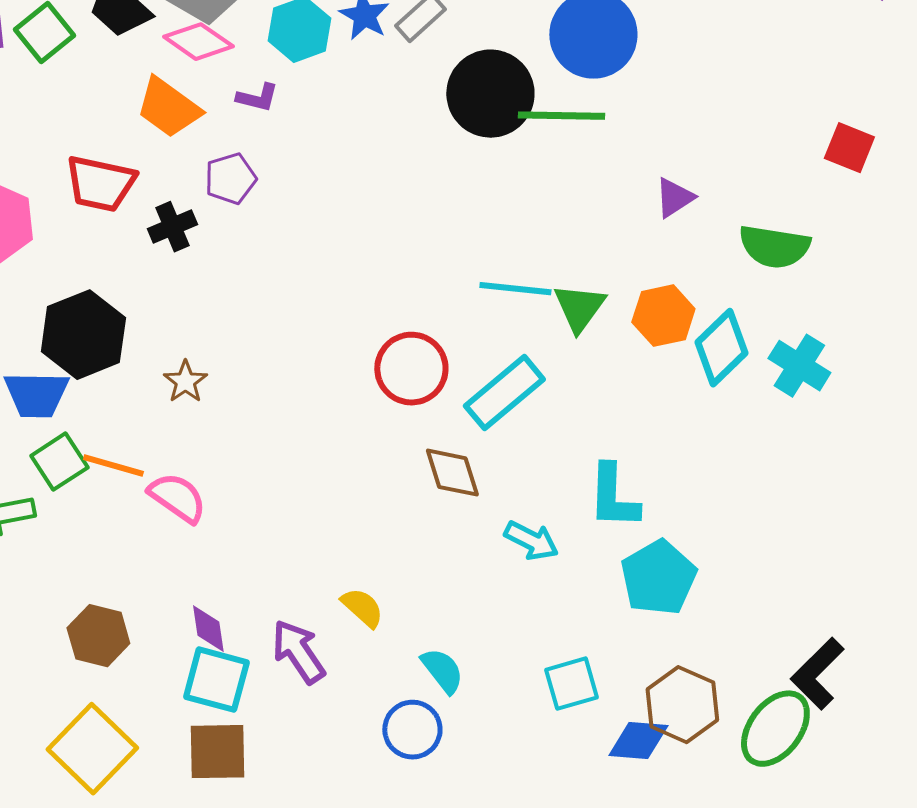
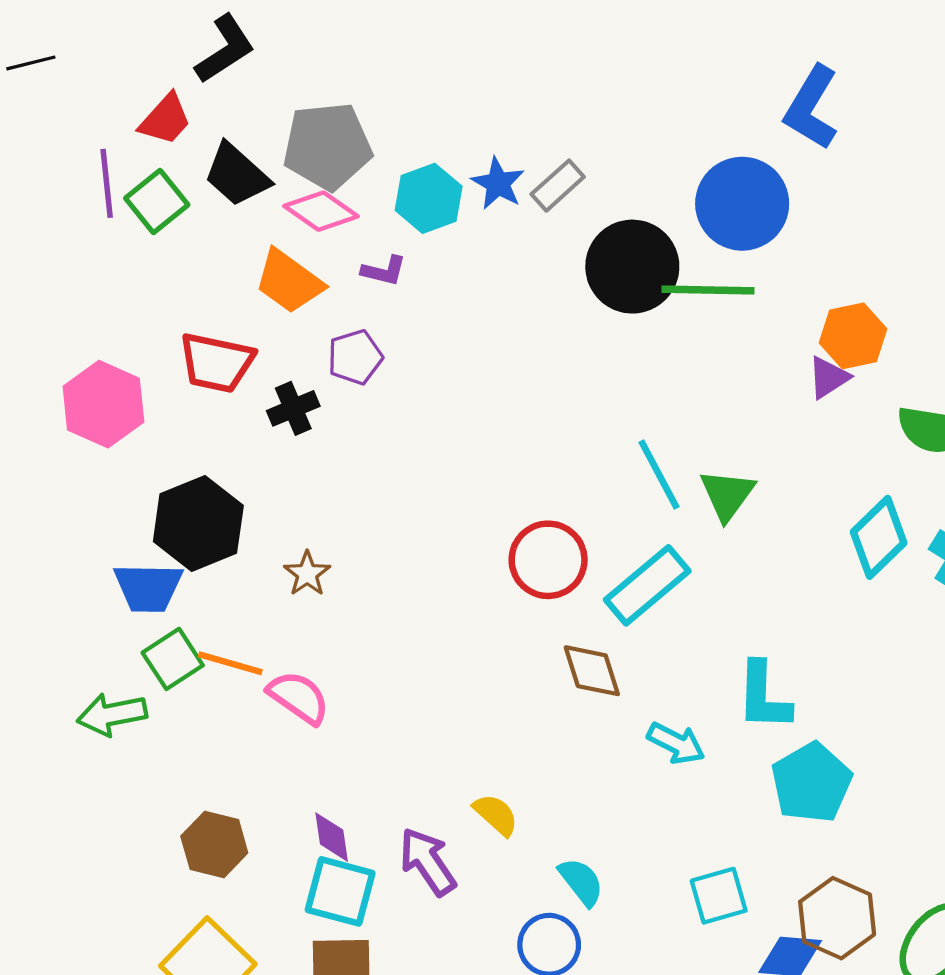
cyan line: (515, 289) -> (659, 475), turned 56
orange hexagon: (663, 316) -> (853, 336), moved

